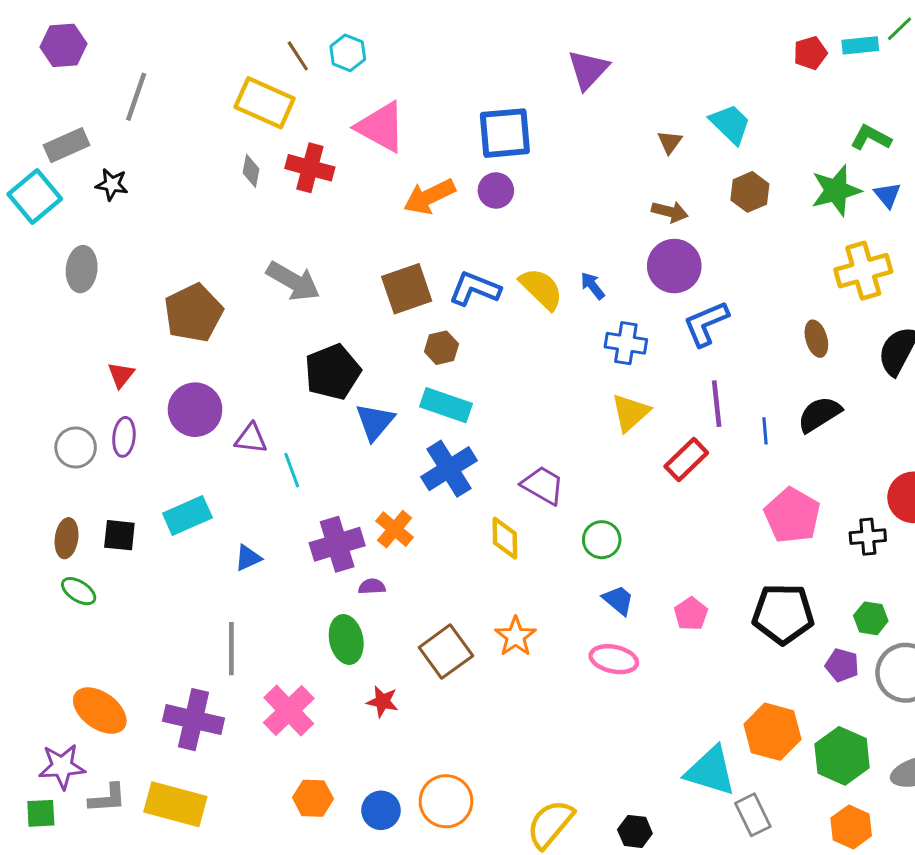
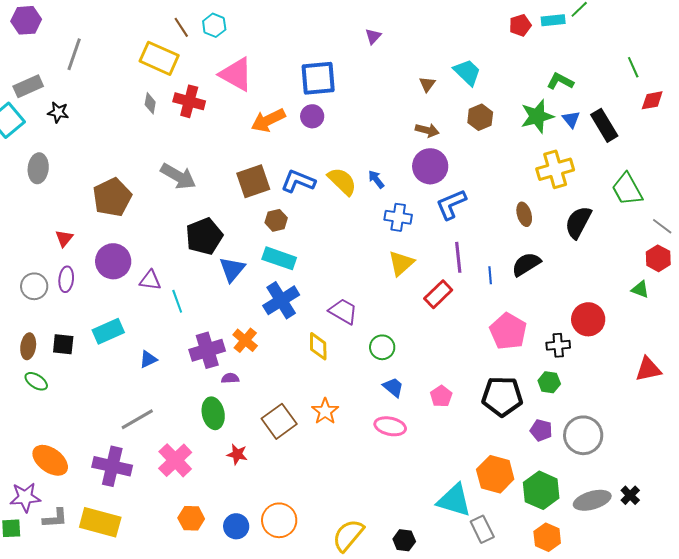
purple triangle: (588, 70) -> (373, 36), size x0.6
green hexagon: (871, 618) -> (549, 382), moved
gray line: (231, 649) -> (137, 419), turned 60

